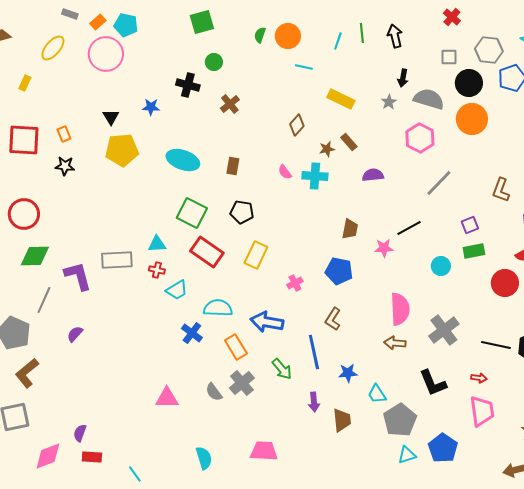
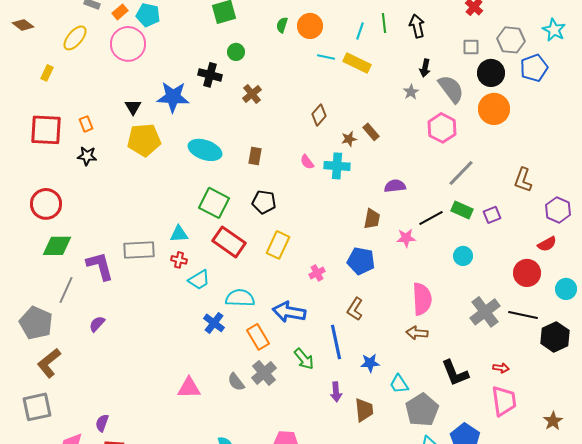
yellow rectangle: (341, 99) -> (357, 63), moved
gray semicircle: (429, 99) -> (451, 89), turned 36
blue star: (151, 107) -> (173, 97), size x1.8
purple semicircle: (373, 175) -> (395, 186), moved
green rectangle: (474, 251) -> (462, 210), moved, turned 35
gray cross: (444, 330) -> (485, 312), moved
black line: (496, 345) -> (523, 315), moved

